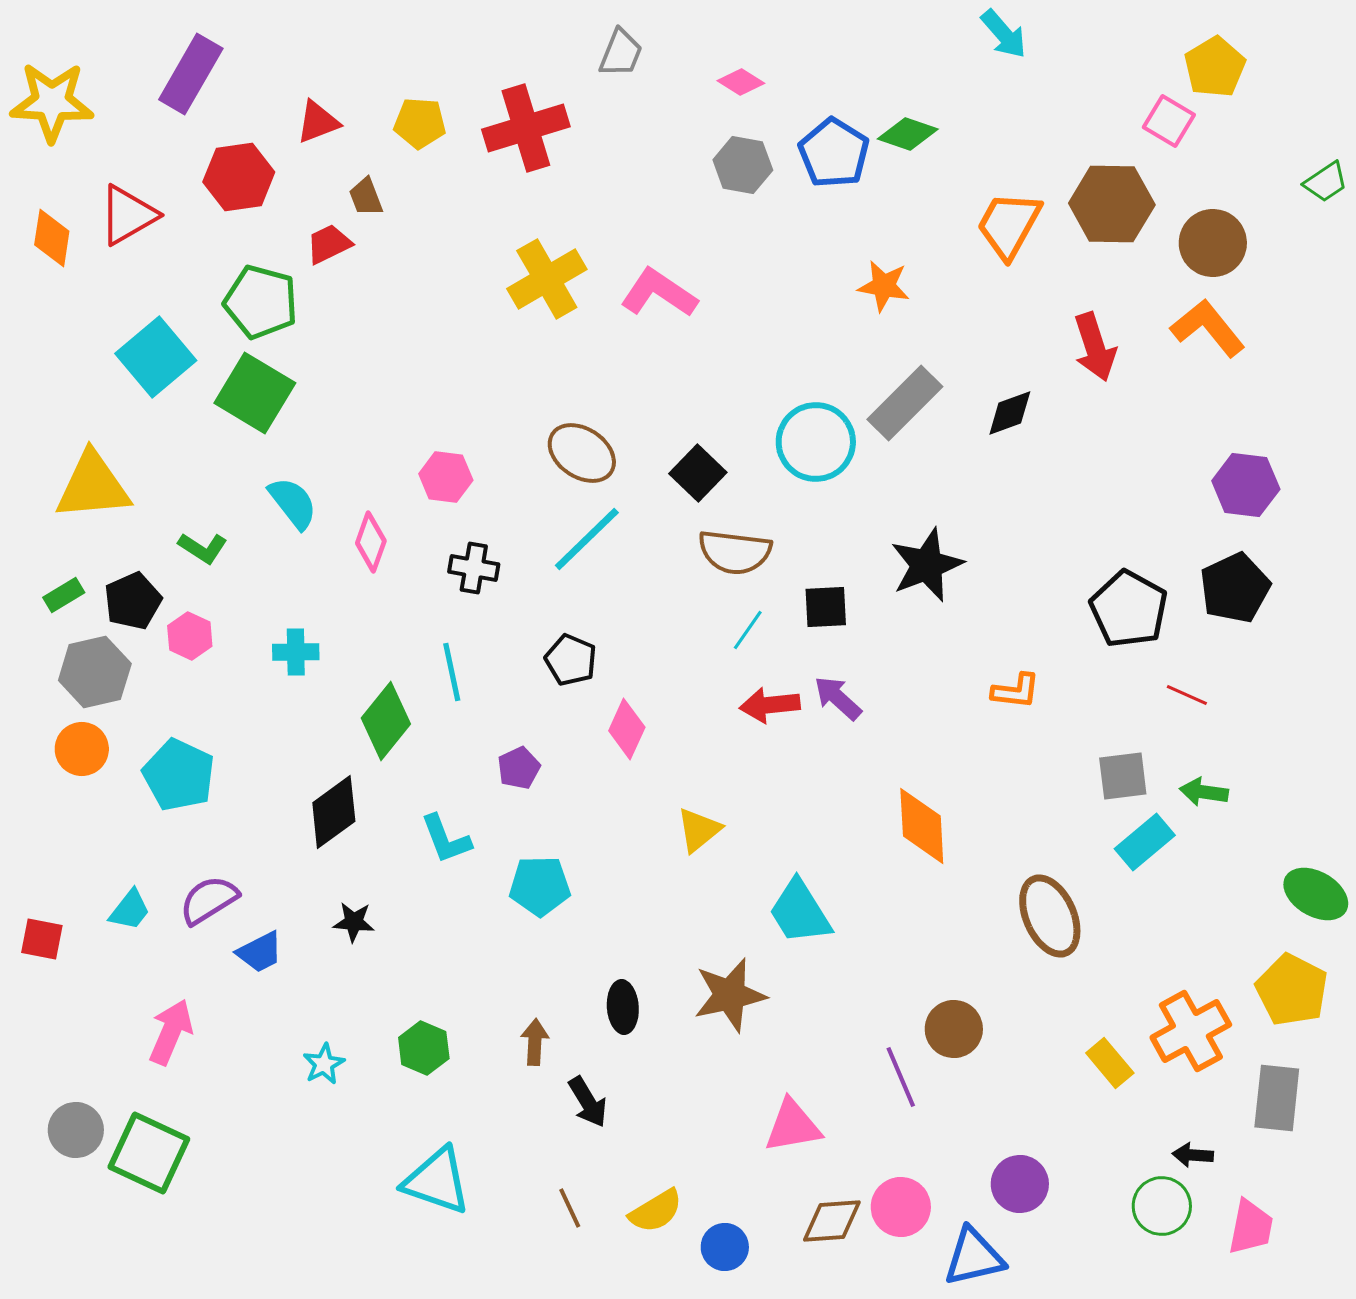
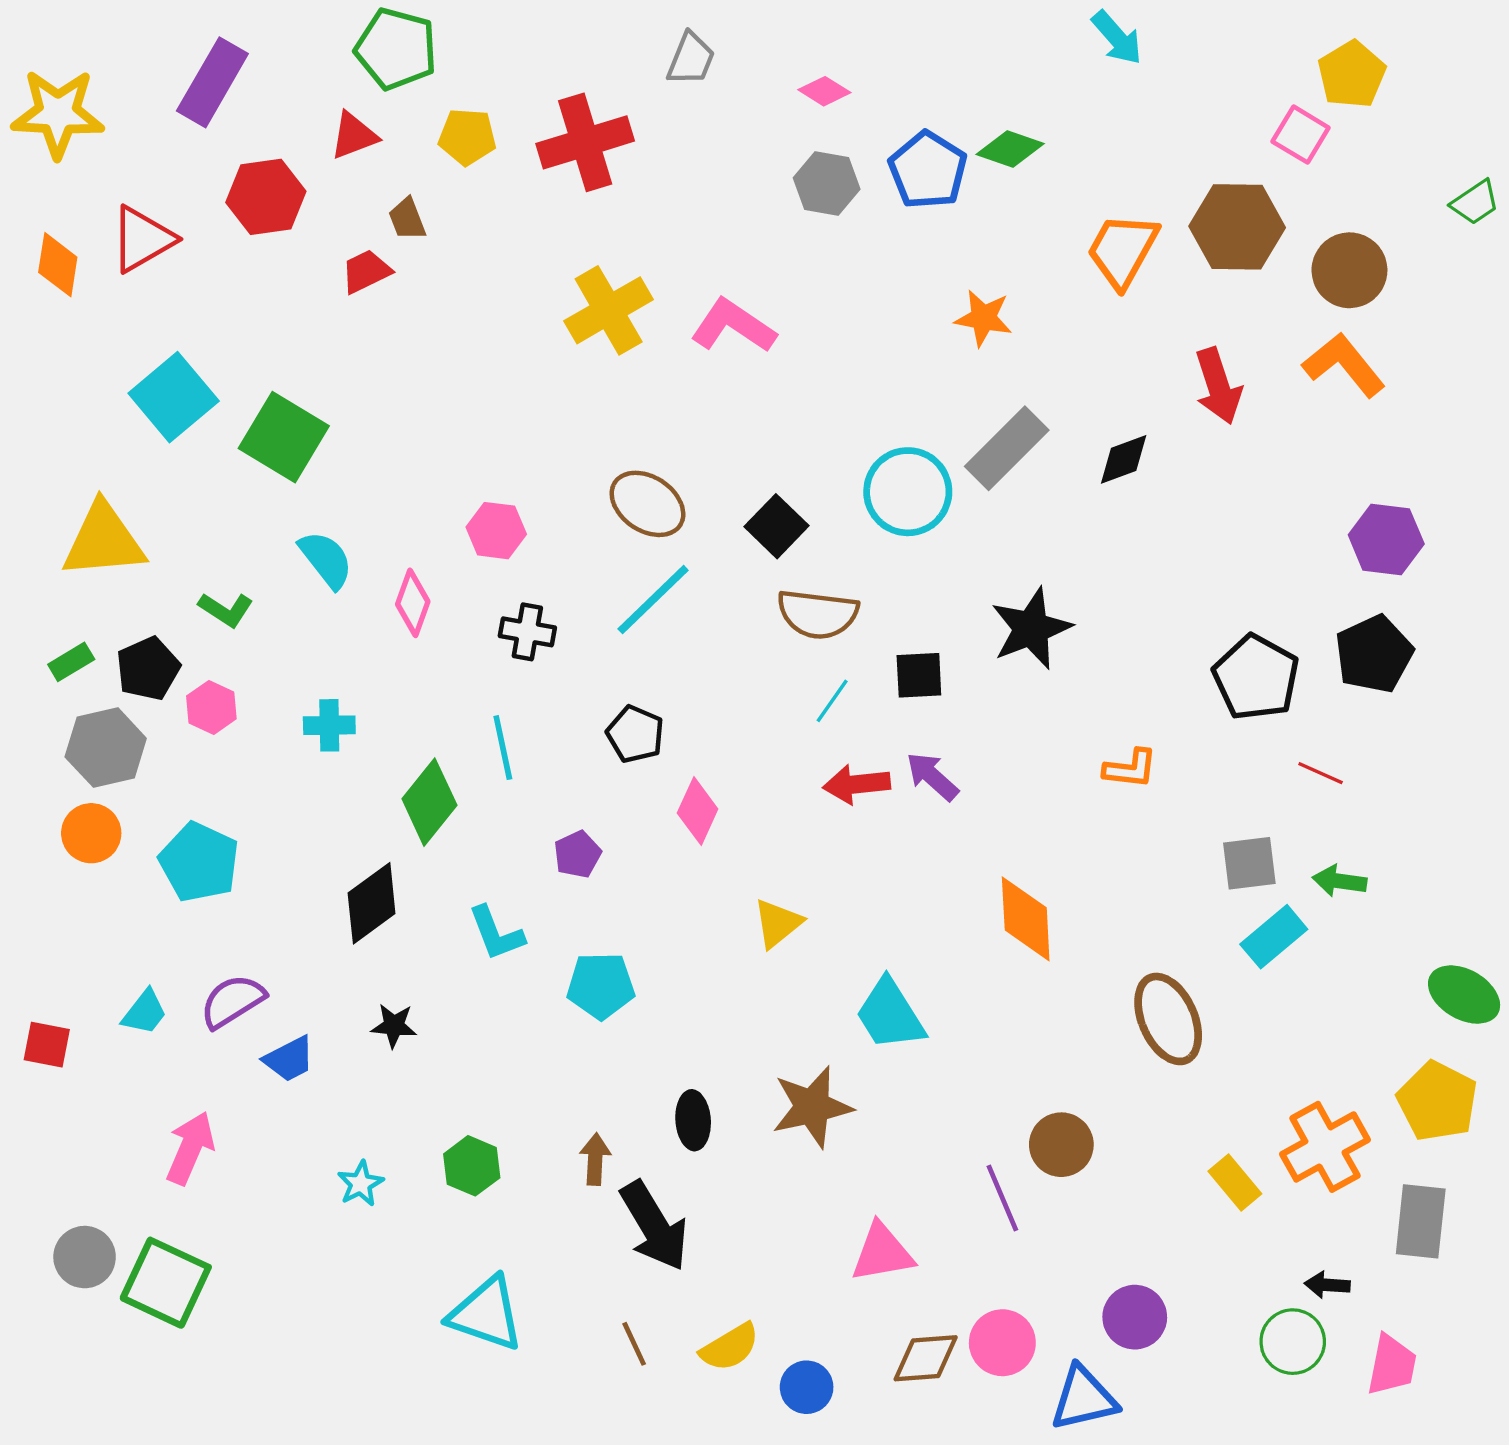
green pentagon: (261, 302) -> (396, 49), moved
black arrow: (588, 1102) -> (654, 1226), size x1.6

